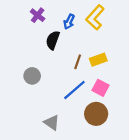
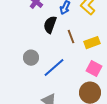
brown line: (78, 62) -> (71, 37), moved, turned -40
blue line: (74, 90) -> (54, 68), moved

